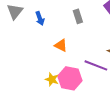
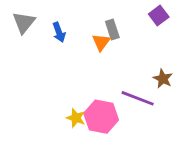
orange triangle: (61, 45) -> (101, 42), moved, turned 40

